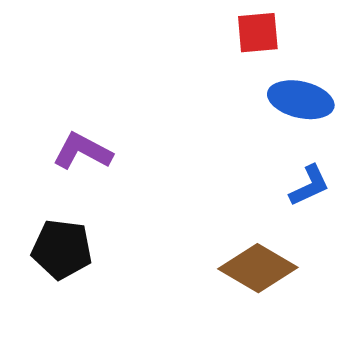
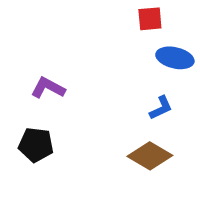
blue L-shape: (309, 186) -> (161, 108), moved

